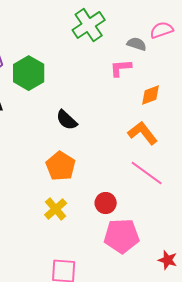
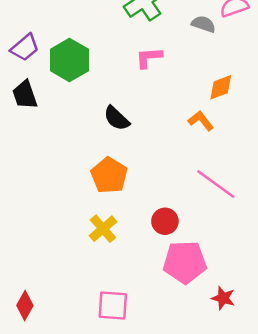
pink L-shape: (121, 68) -> (149, 58), moved
orange L-shape: (143, 133) -> (201, 121), moved, size x0.7
red star: (168, 260) -> (223, 298), moved

